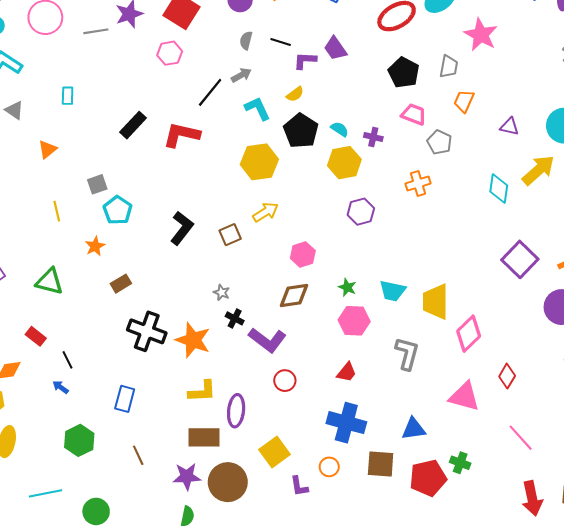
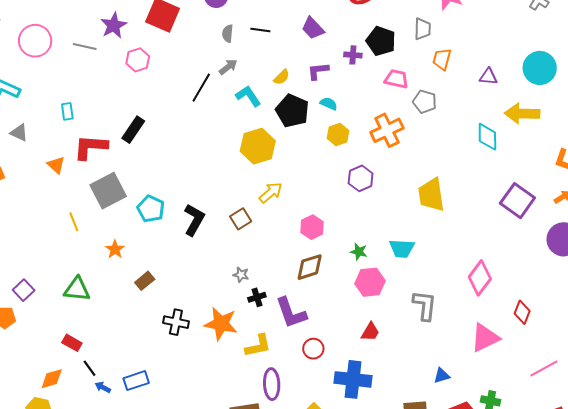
gray line: (96, 31) -> (85, 47), turned 30
pink hexagon: (170, 53) -> (138, 60), moved
purple L-shape: (305, 60) -> (318, 71), moved
red L-shape: (181, 135) -> (91, 147), moved
purple cross: (373, 137) -> (353, 55), moved
orange triangle: (47, 149) -> (56, 165), turned -30
yellow hexagon: (344, 163) -> (338, 135), size x0.7
yellow arrow: (538, 170) -> (522, 114), turned -128
orange cross: (418, 183) -> (387, 130), moved, size x1.4
gray square: (97, 184) -> (108, 191), size x1.8
cyan pentagon: (118, 210) -> (151, 209), moved
yellow trapezoid: (436, 302) -> (431, 195), moved
black cross: (235, 318) -> (257, 297), turned -36
black cross: (147, 331) -> (176, 322), size x0.7
purple L-shape: (267, 340) -> (291, 313), turned 42
black line: (68, 360) -> (89, 368), moved
yellow L-shape: (202, 391) -> (258, 346), moved
pink triangle: (464, 397) -> (485, 338), turned -32
blue rectangle: (125, 399) -> (136, 381), moved, turned 65
blue cross: (346, 423) -> (353, 379), moved
blue triangle: (414, 429) -> (442, 376), size x0.7
pink line: (521, 438) -> (544, 368), turned -68

